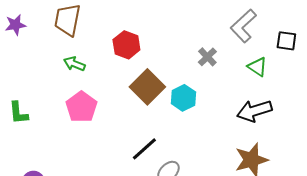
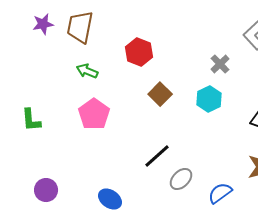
purple star: (15, 25) -> (43, 24), moved
brown square: (147, 87) -> (160, 94), size x0.7
cyan hexagon: (183, 98) -> (209, 99), moved

